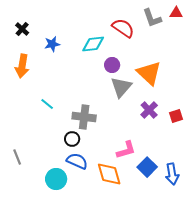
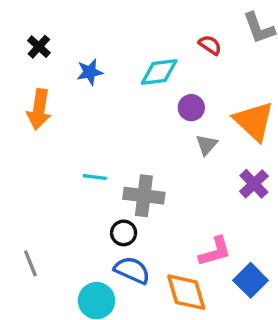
red semicircle: (123, 28) -> (210, 45), size x0.6
gray triangle: (121, 87) -> (207, 145), size x0.6
cyan line: (47, 104) -> (95, 177), moved, turned -32

